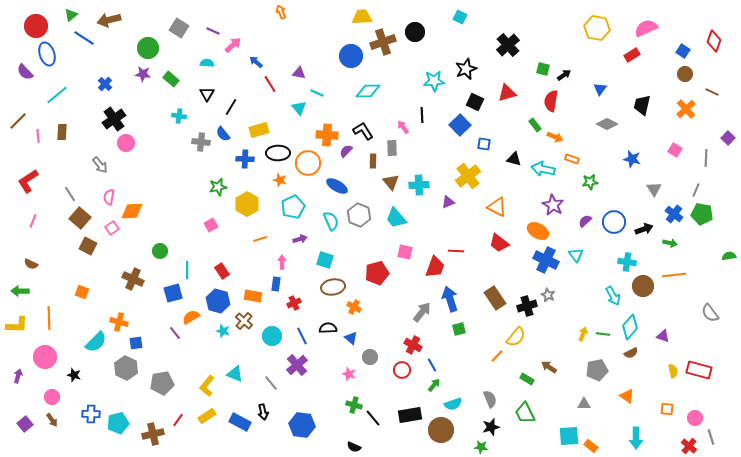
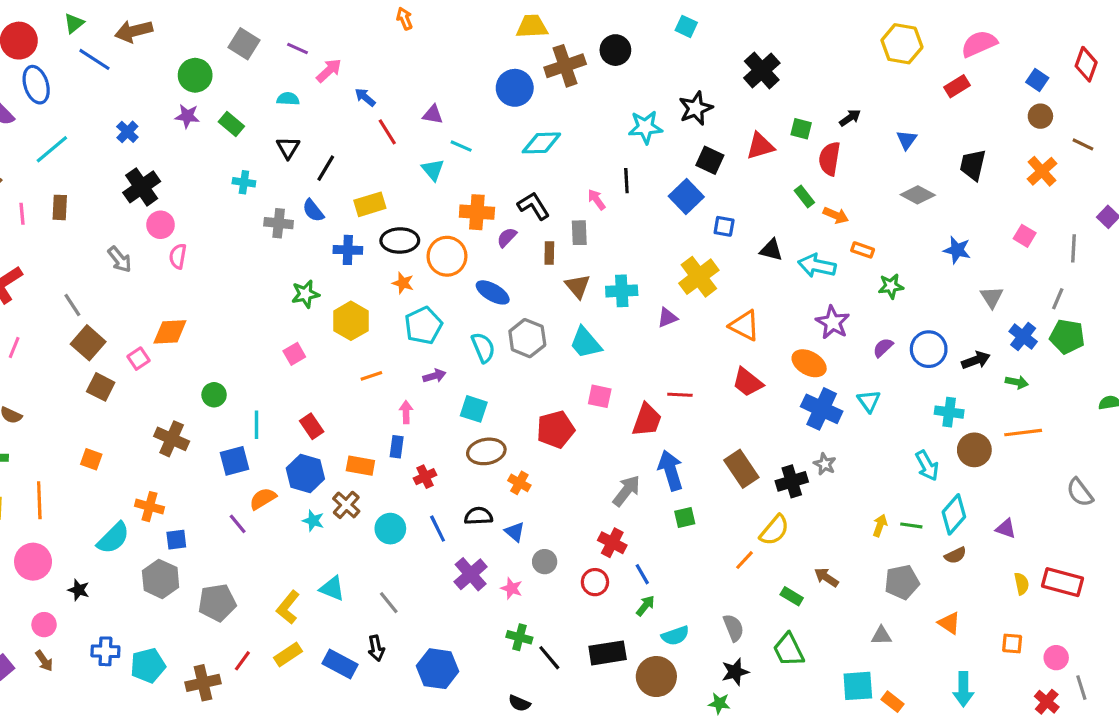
green square: (543, 69) -> (801, 129), moved
pink semicircle: (109, 197) -> (178, 256), moved
purple cross: (297, 365) -> (471, 574), moved

